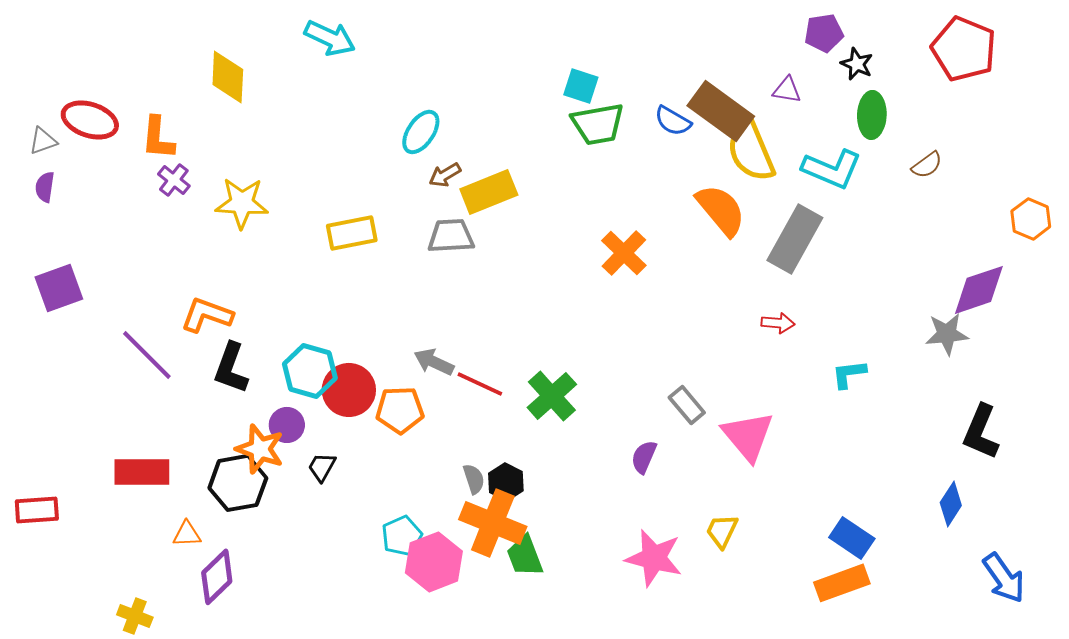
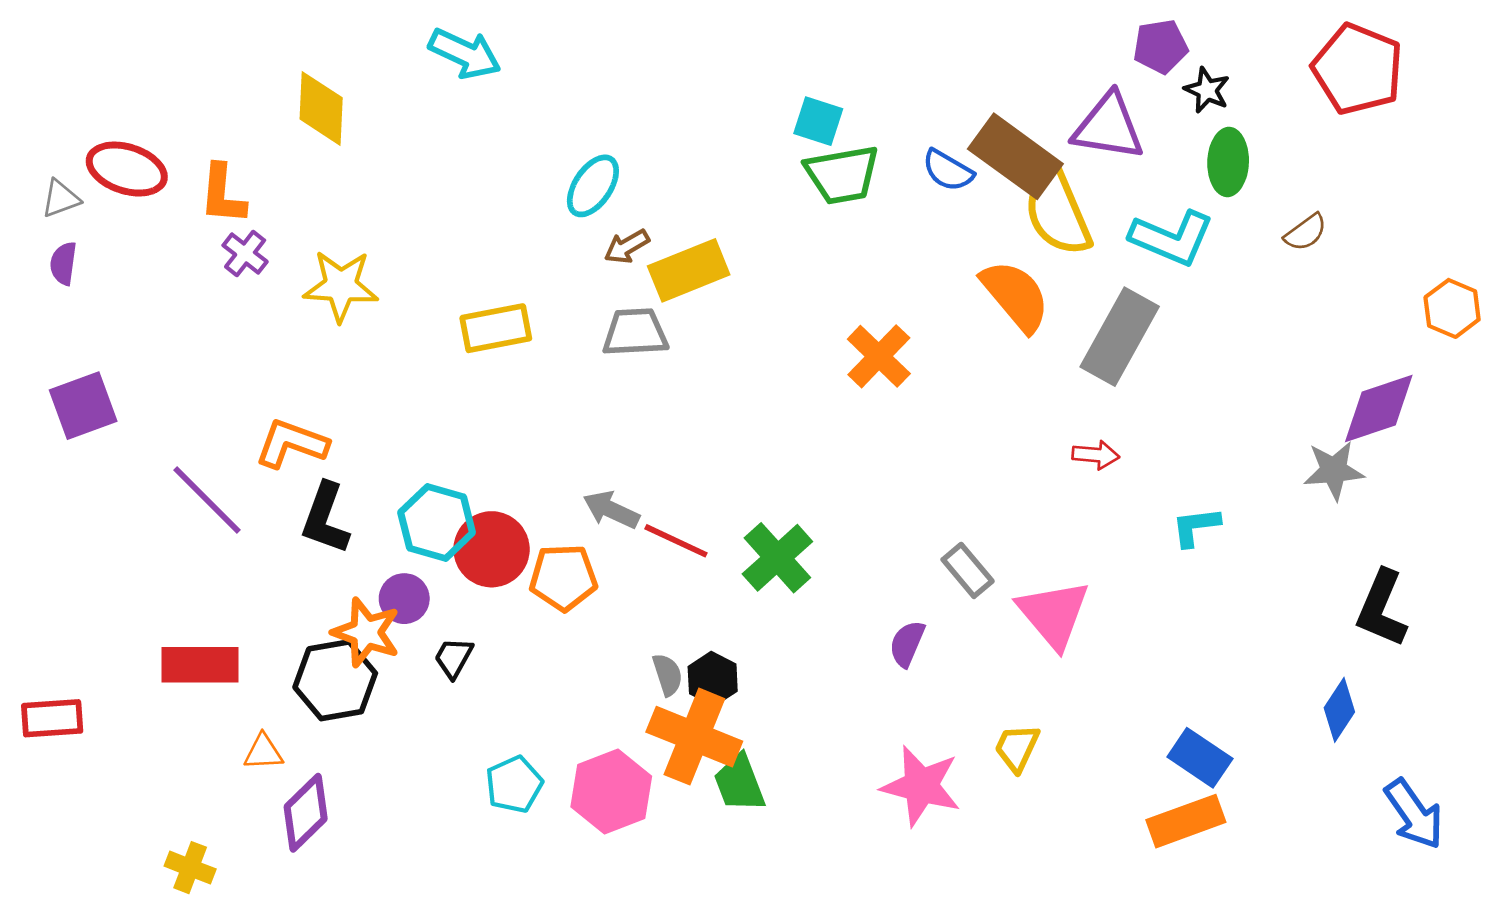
purple triangle: (787, 90) -> (1108, 127), size x1.8
cyan pentagon: (402, 536) -> (514, 784), moved

